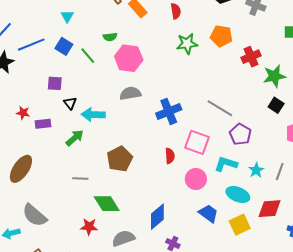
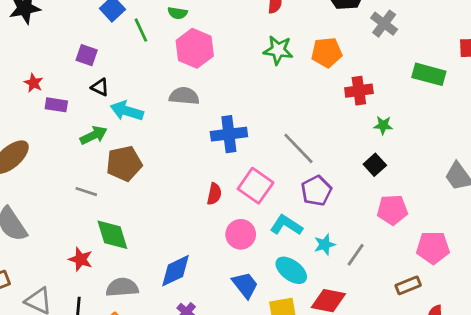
orange pentagon: (221, 36) -> (327, 52), turned -30
green star: (274, 76) -> (383, 125), size x0.6
black triangle: (70, 103) -> (100, 87), turned -40
brown pentagon: (120, 159) -> (124, 164), moved

